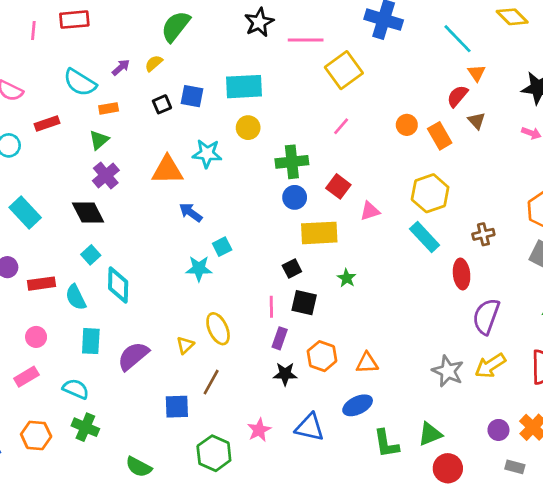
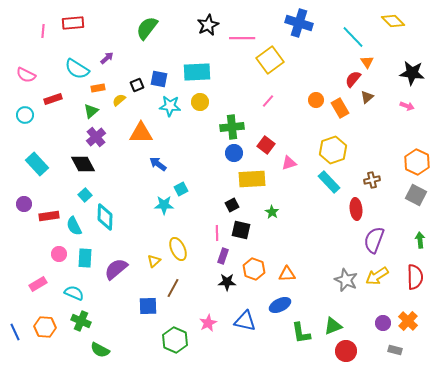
yellow semicircle: (154, 63) -> (119, 100), moved
brown triangle: (477, 121) -> (367, 97), turned 32
cyan star: (207, 154) -> (170, 106), moved
pink circle: (36, 337) -> (59, 254), moved
green semicircle: (139, 467) -> (100, 350), moved

